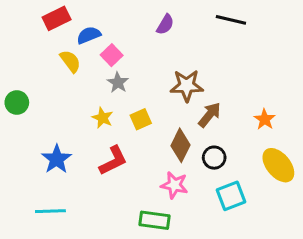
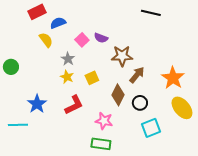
purple semicircle: (165, 24) -> (101, 38), moved, turned 80
pink square: (112, 55) -> (82, 40), moved
gray star: (118, 83) -> (68, 59), moved
orange star: (265, 119) -> (173, 78), size x1.6
pink star: (174, 185) -> (104, 121), moved
cyan line: (50, 211) -> (18, 125), moved

